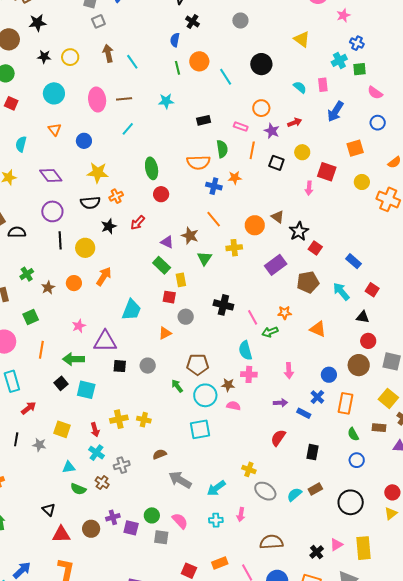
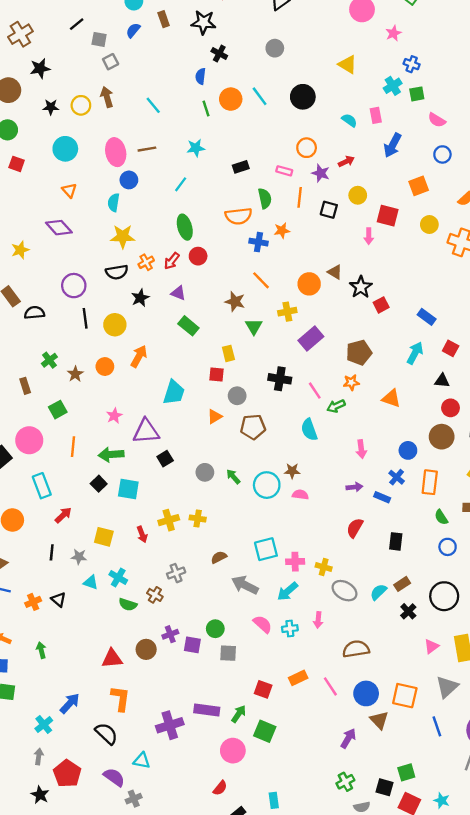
brown arrow: (108, 53) -> (107, 97), moved
cyan line: (226, 77) -> (260, 96), moved
cyan line: (128, 129) -> (181, 184), moved
blue circle: (84, 141) -> (129, 180), moved
cyan semicircle: (21, 144) -> (114, 202), moved
purple diamond: (51, 176) -> (59, 228), moved
red arrow: (138, 223) -> (172, 261), moved
purple triangle: (167, 242) -> (178, 293), moved
red square: (315, 248) -> (381, 305), turned 32
green rectangle: (162, 265) -> (188, 326), moved
purple rectangle: (276, 265) -> (311, 339), moved
brown pentagon: (308, 282) -> (359, 353), moved
cyan arrow: (341, 291) -> (415, 353), turned 72
brown pentagon: (198, 364) -> (253, 427), moved
black square: (120, 366) -> (165, 459), turned -32
gray circle: (148, 366) -> (205, 472), moved
pink cross: (249, 374) -> (295, 562), moved
cyan square: (200, 429) -> (266, 549), moved
cyan cross: (96, 453) -> (118, 577), moved
cyan triangle: (69, 467) -> (91, 582), moved, turned 32
black triangle: (49, 510) -> (59, 600), moved
pink semicircle: (180, 521) -> (263, 624), moved
black cross: (317, 552) -> (408, 611), moved

